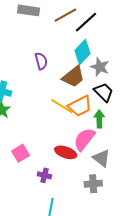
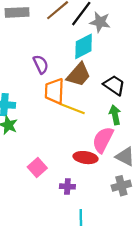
cyan diamond: (83, 52) -> (84, 46), turned 30
gray star: (100, 67) -> (100, 22), moved
orange trapezoid: (80, 106) -> (54, 91), moved, turned 130

